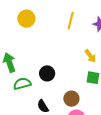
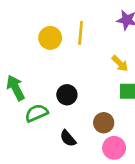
yellow circle: (26, 19) -> (50, 38), moved
yellow line: (71, 21) -> (81, 33), moved

